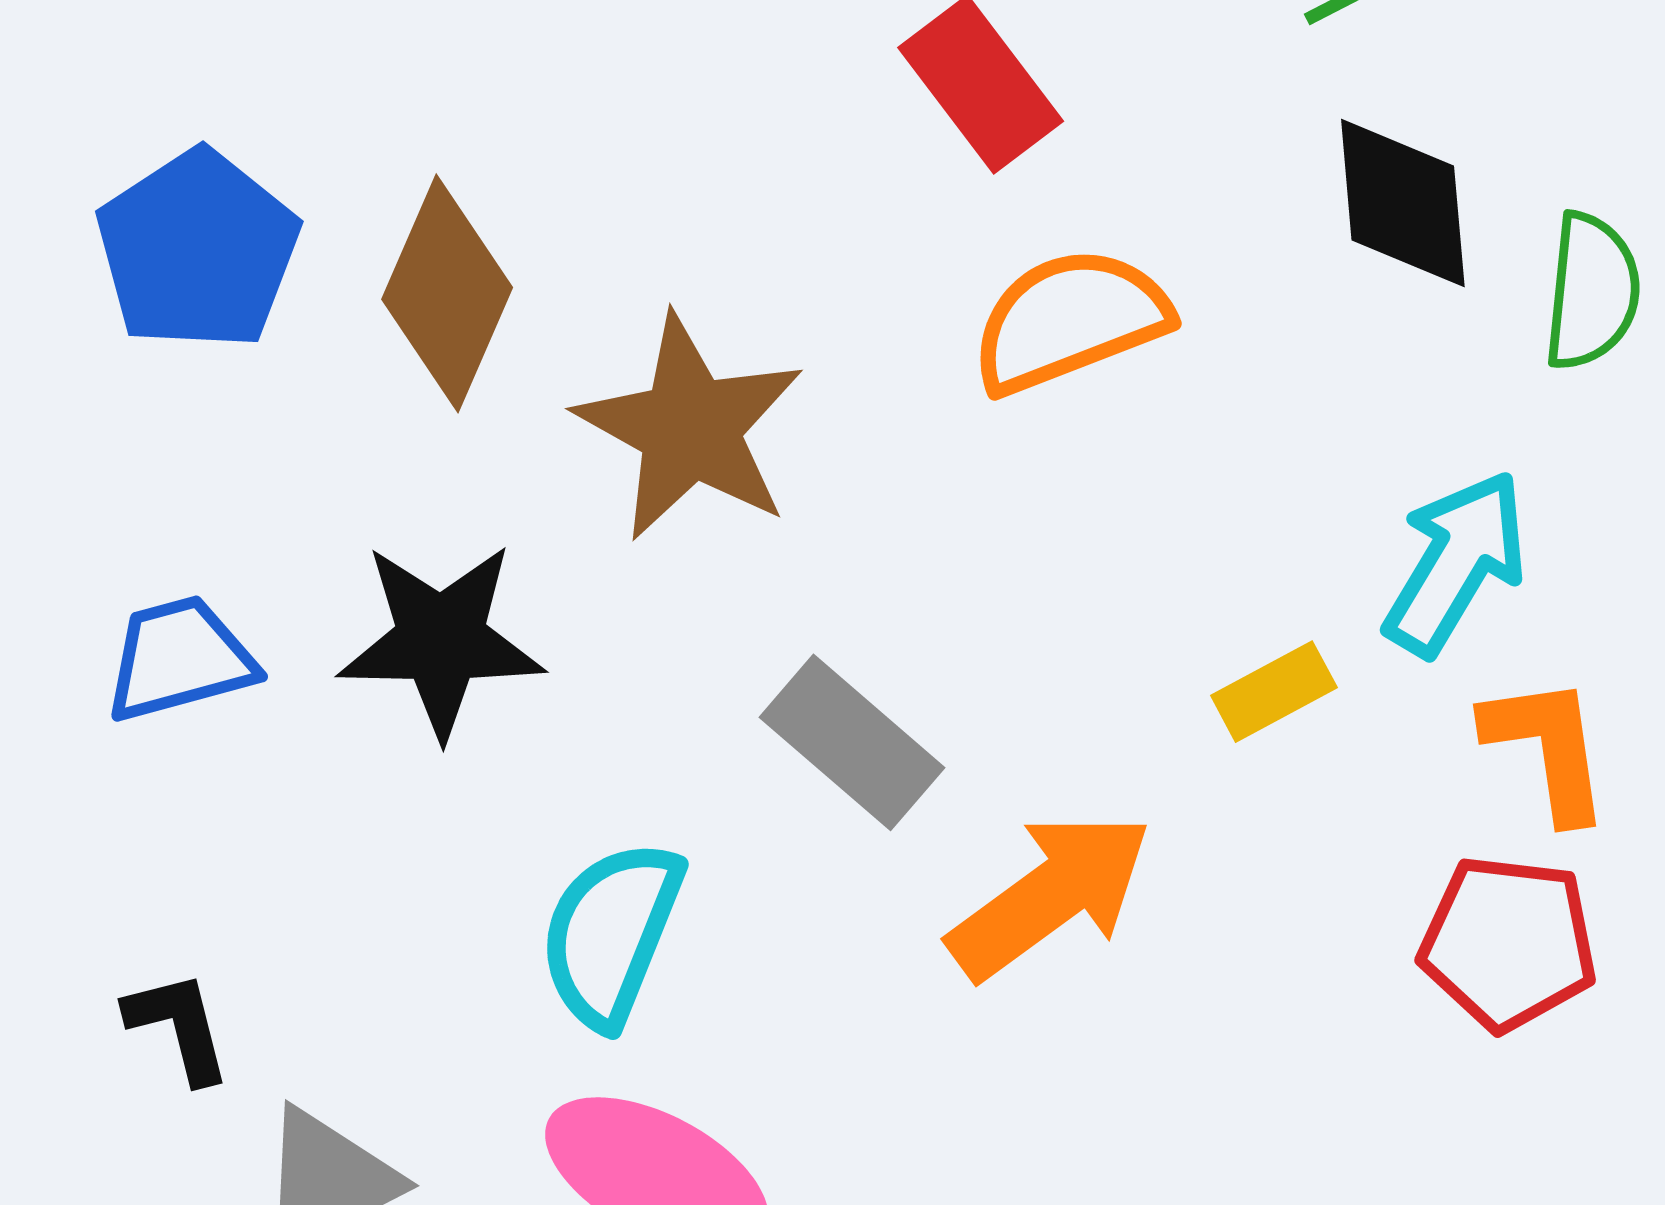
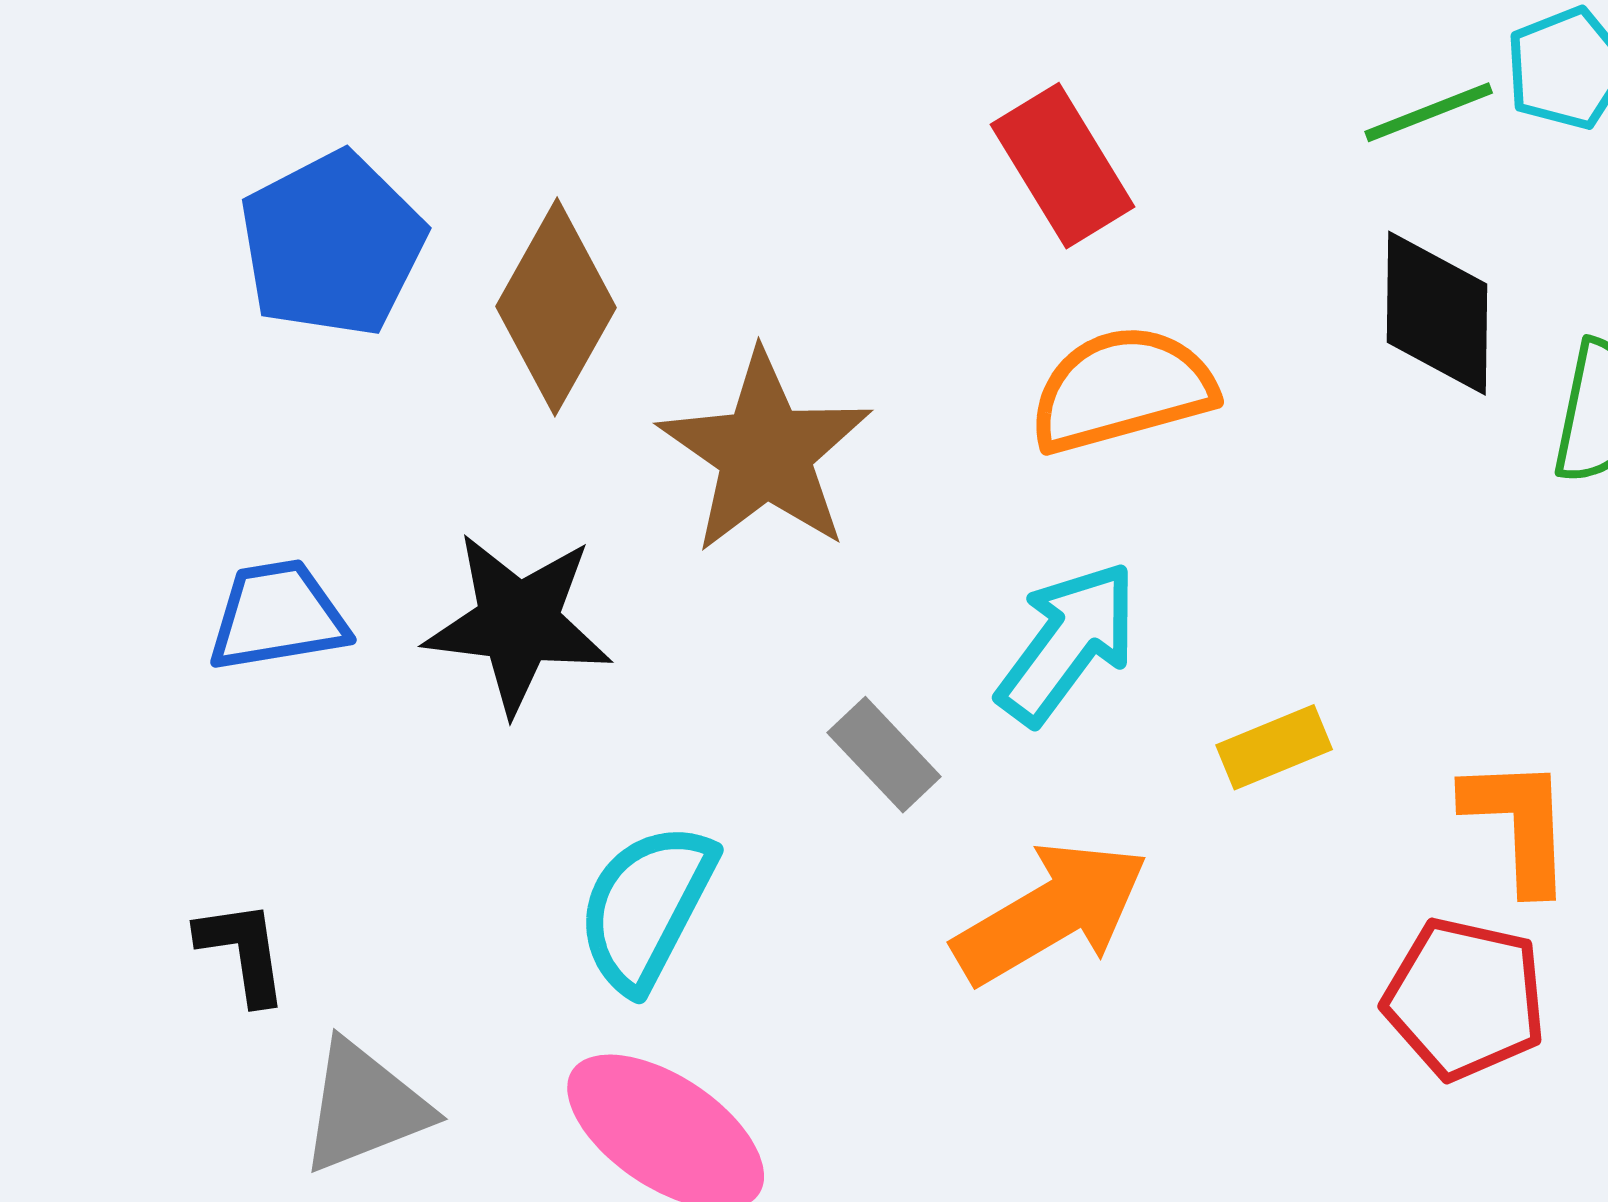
cyan arrow: (1456, 563) -> (1068, 643), moved
gray rectangle: (852, 742) -> (884, 755), size x0.7

